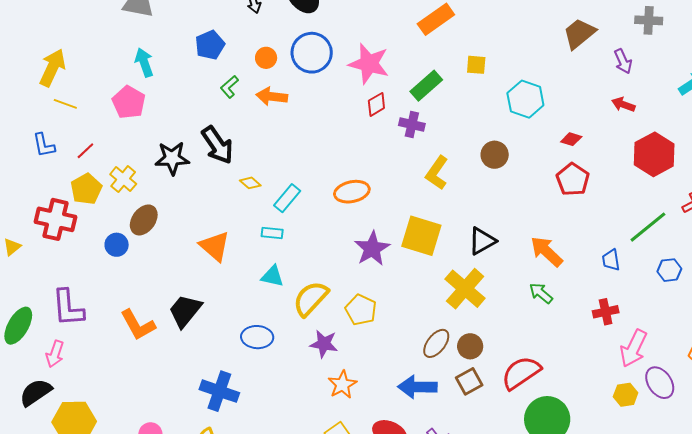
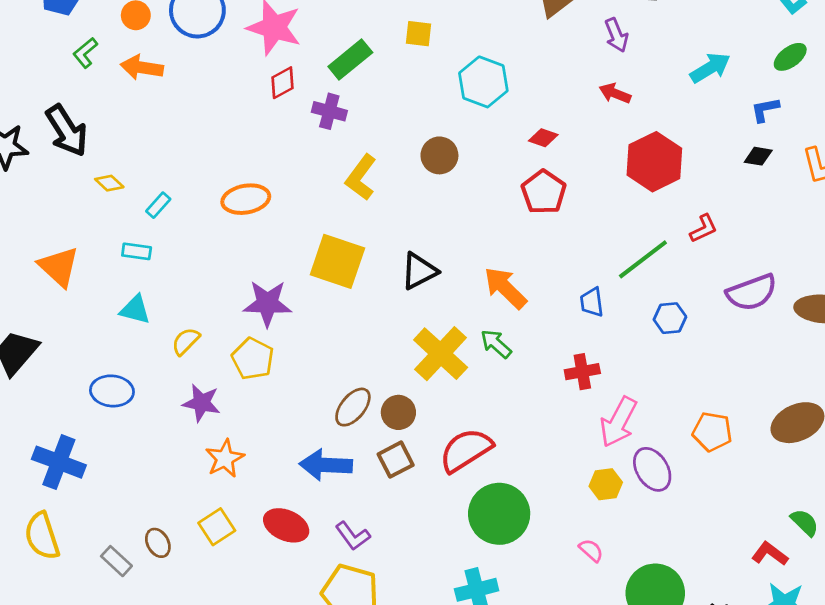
cyan rectangle: (287, 198) -> (158, 205), size x0.7
purple star: (372, 249) -> (267, 303), moved, turned 30
yellow cross: (465, 289) -> (441, 354), moved
yellow semicircle: (311, 299) -> (186, 341), size x0.6

